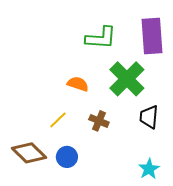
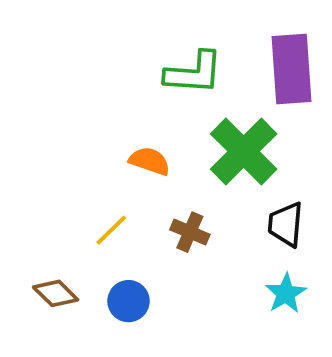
brown diamond: (29, 153) -> (56, 293), size x0.7
cyan star: (149, 169) -> (286, 293), moved

